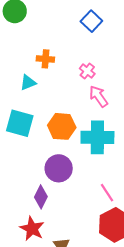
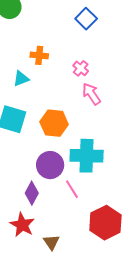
cyan cross: (97, 137) -> (87, 156), moved
pink line: (107, 193) -> (72, 189), moved

